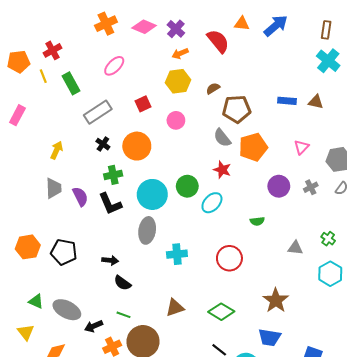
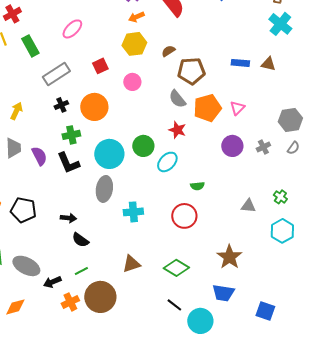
black cross: (103, 144) -> (61, 105), turned 32
pink triangle: (301, 147) -> (237, 108), moved
green semicircle: (257, 221) -> (197, 186), moved
green line: (123, 315) -> (81, 271), turned -48

